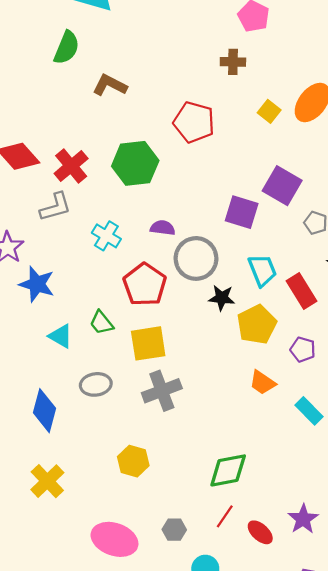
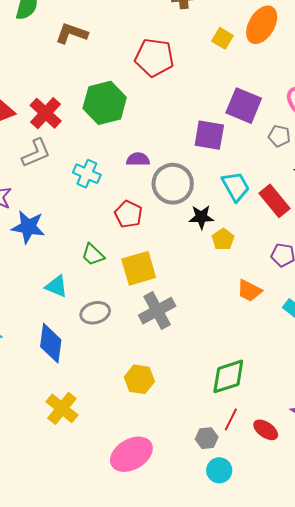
red pentagon: (145, 285) -> (128, 214), size x0.7
yellow pentagon: (257, 324) -> (223, 239), moved, size x0.6
cyan triangle: (61, 336) -> (56, 286), moved
gray hexagon: (174, 530) -> (207, 438), moved
pink ellipse: (114, 539) -> (131, 454), turned -42

